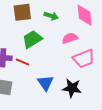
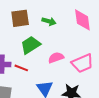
pink semicircle: (70, 38) -> (56, 58), moved

